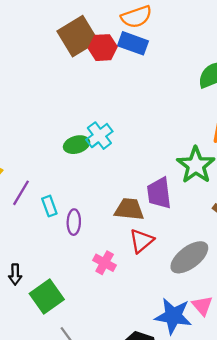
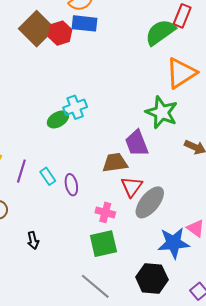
cyan cross: (99, 136) -> (75, 107), turned 30
gray ellipse: (189, 257) -> (150, 202), moved
green square: (47, 296) -> (103, 244), moved, turned 36

